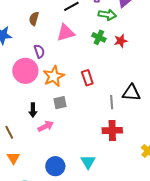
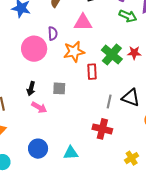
green cross: (99, 37) -> (112, 55), moved, size x1.5
red star: (121, 41) -> (134, 53), moved
orange star: (54, 76) -> (74, 52), moved
pink arrow: (46, 126) -> (39, 107), turned 42
cyan triangle: (88, 162) -> (71, 153), turned 42

